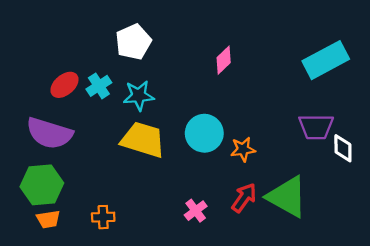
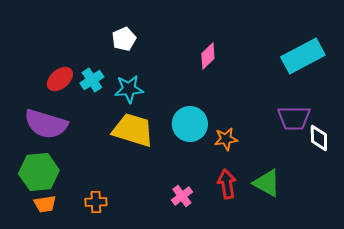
white pentagon: (133, 42) -> (124, 39), size x0.7
green triangle: (287, 197) -> (267, 183), size x0.7
red arrow: (244, 198) -> (227, 184), turned -44

